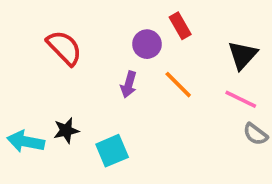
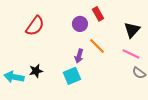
red semicircle: (64, 48) -> (35, 26), turned 80
purple arrow: (129, 85) -> (79, 56), moved
cyan square: (112, 151) -> (72, 76), moved

